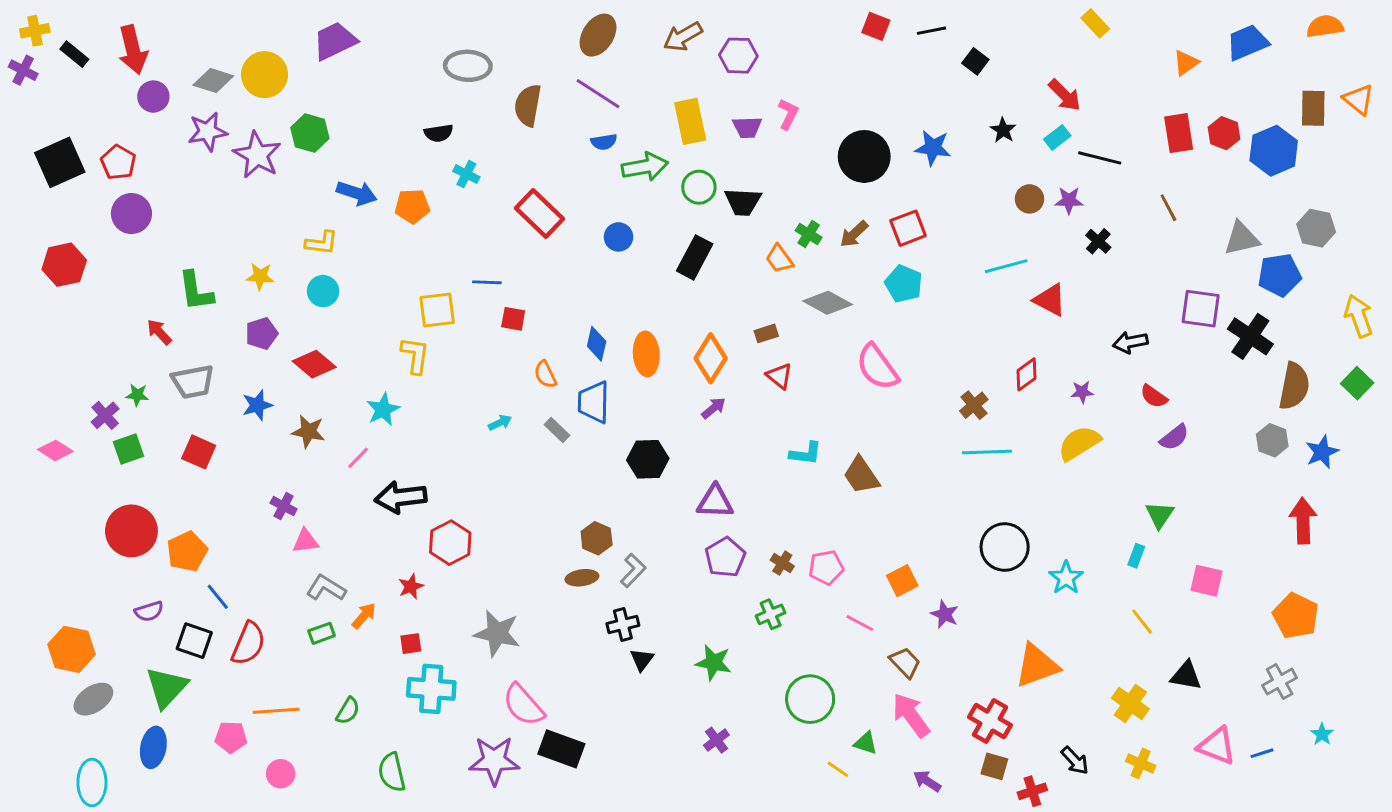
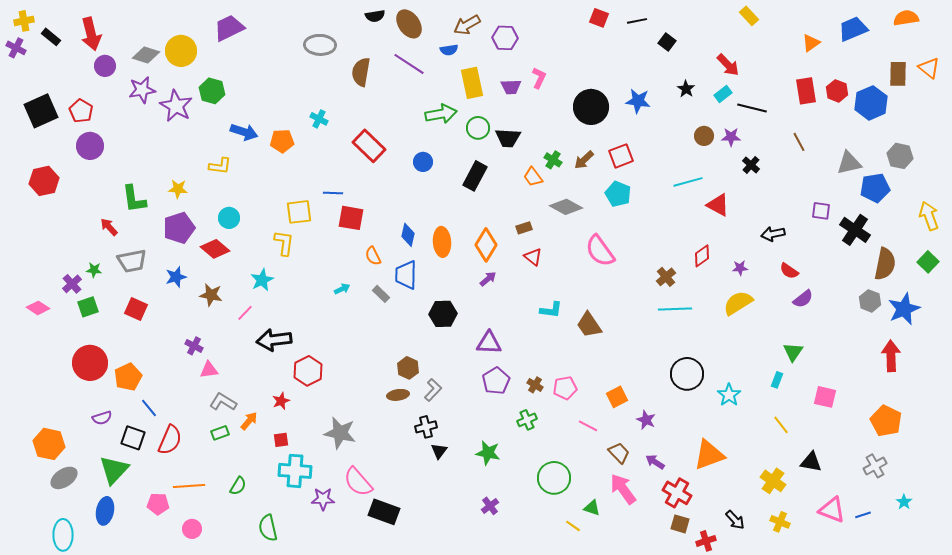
brown ellipse: (598, 35) -> (409, 24), turned -68
black semicircle: (439, 133) -> (375, 16), moved
blue semicircle: (604, 142) -> (449, 50), moved
cyan circle: (323, 291) -> (229, 218), moved
purple square: (1201, 309) -> (821, 211), size x0.7
red square: (513, 319) -> (351, 218), size x1.5
purple pentagon: (262, 333) -> (179, 228), size x1.4
blue star: (1322, 452) -> (904, 309), size x1.4
purple star: (494, 761) -> (323, 499), moved, size x0.7
purple arrow: (927, 781) -> (655, 462), moved

